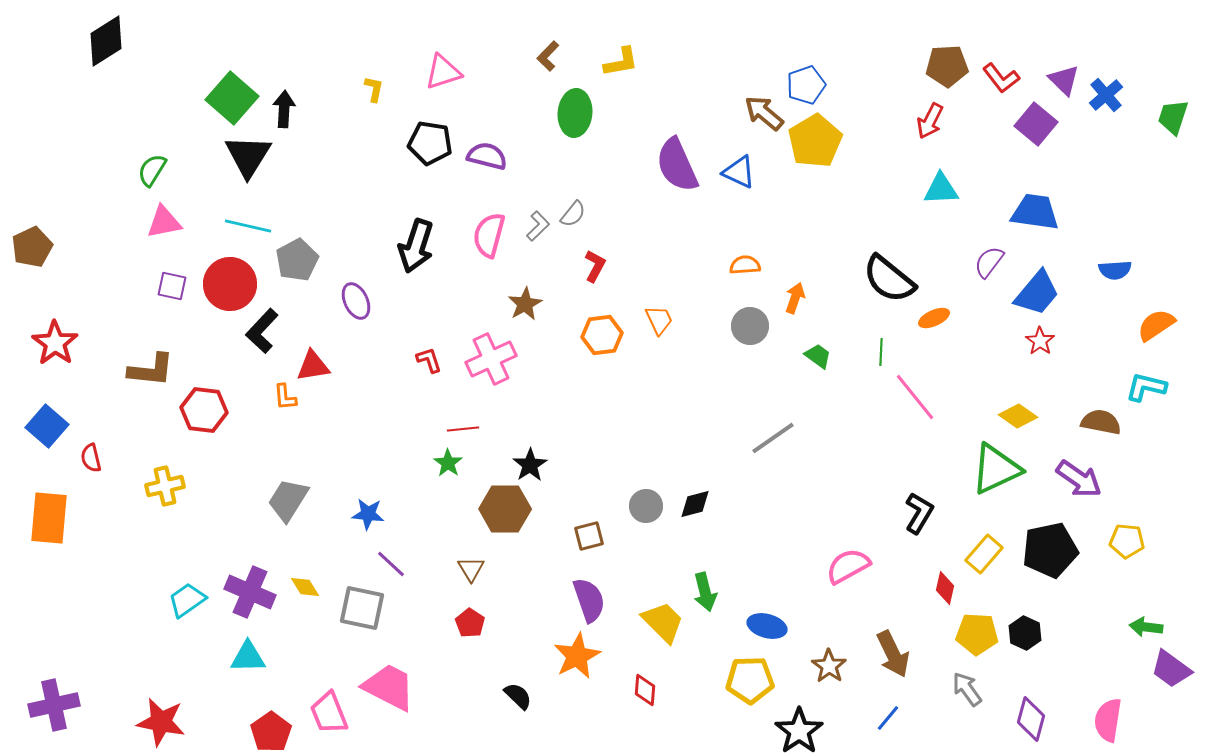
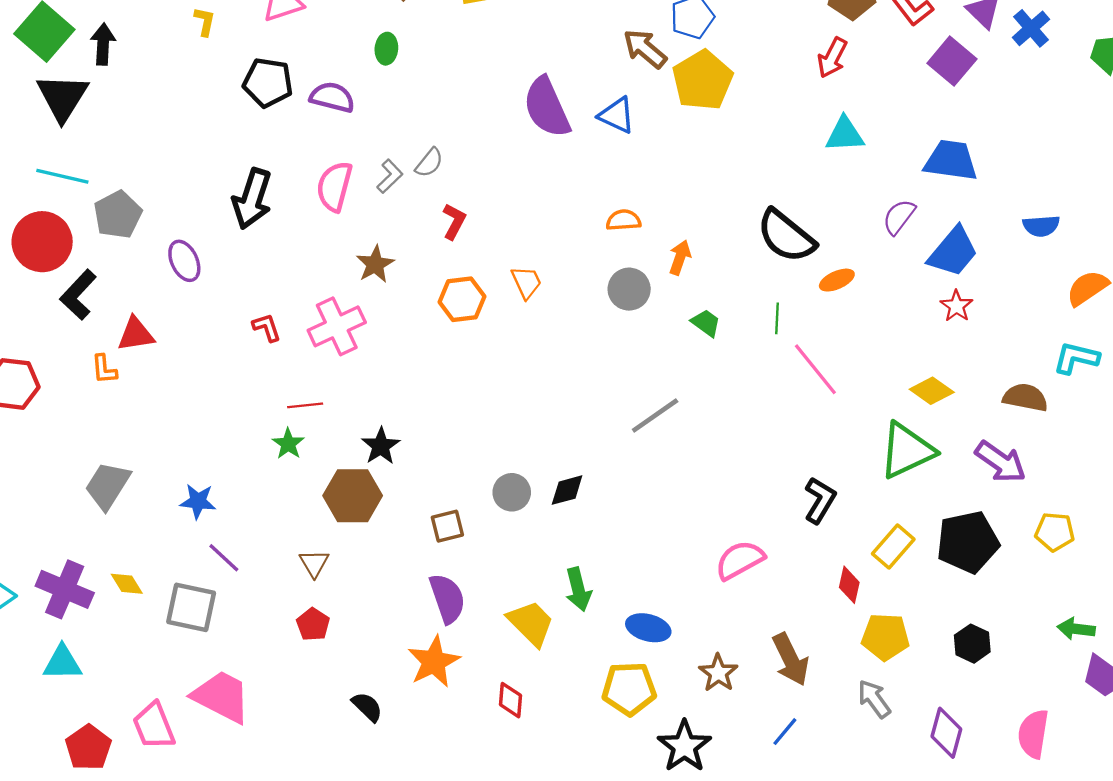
green ellipse: (575, 113) -> (386, 49), moved, size x0.6
black hexagon: (1025, 633) -> (972, 644), moved

